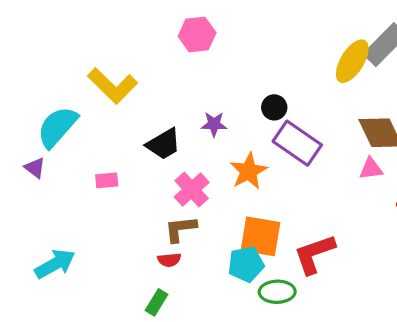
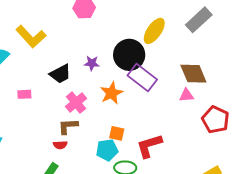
yellow ellipse: (352, 61) -> (154, 31), moved
black circle: (274, 107) -> (129, 55), size x2.0
orange square: (260, 236) -> (117, 133), size x0.6

